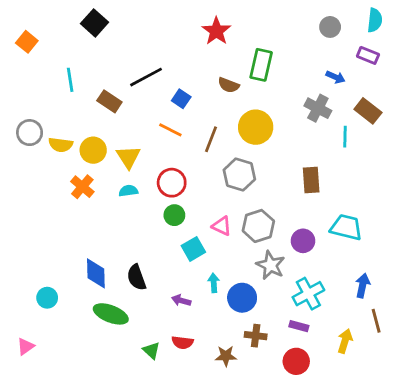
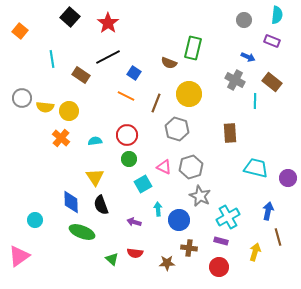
red star: (216, 31) -> (108, 23), moved
yellow triangle: (128, 157) -> (95, 177), moved
purple circle: (303, 241) -> (288, 178), moved
pink triangle: (25, 346) -> (19, 256), size x1.6

